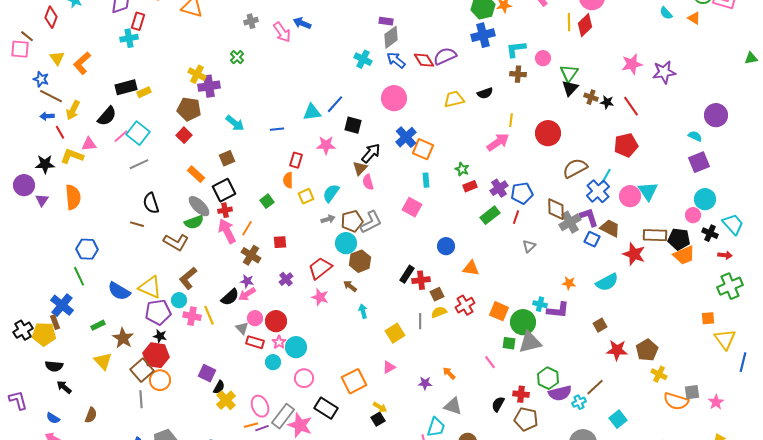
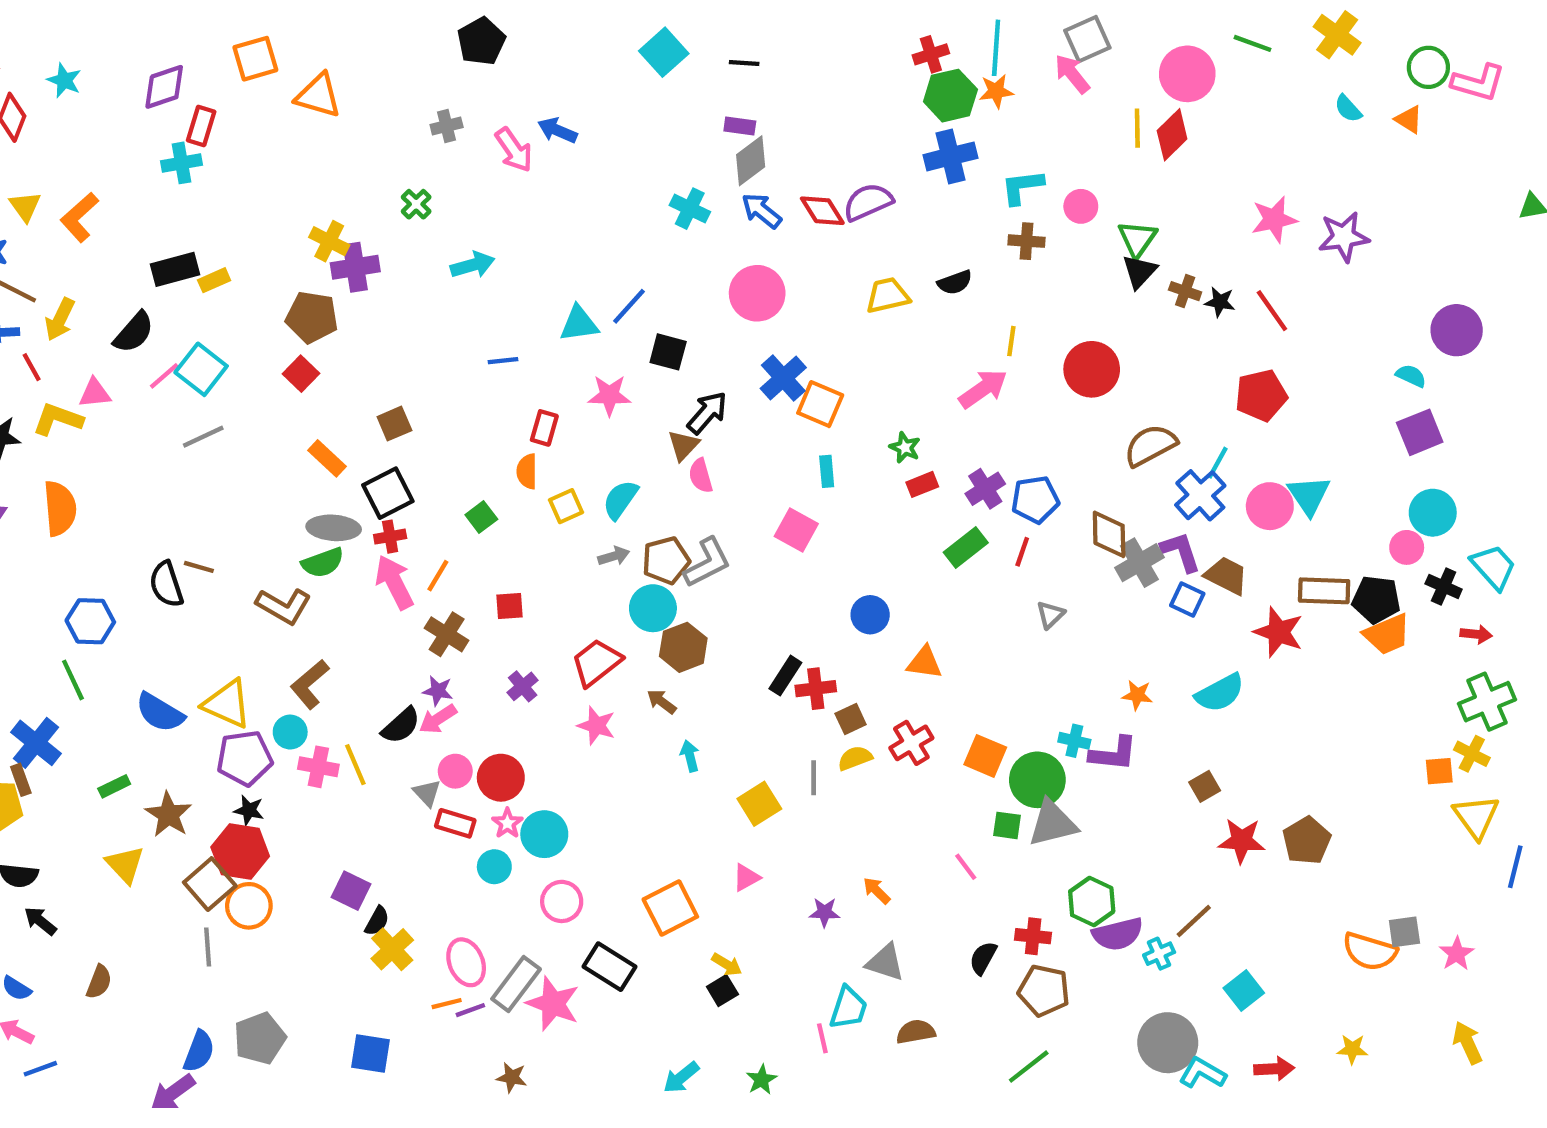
cyan arrow: (235, 123) -> (473, 265), moved, turned -54
black semicircle: (151, 203) -> (166, 584), moved
gray ellipse: (199, 206) -> (334, 528), turned -40
yellow cross: (659, 374) -> (1472, 754), moved

